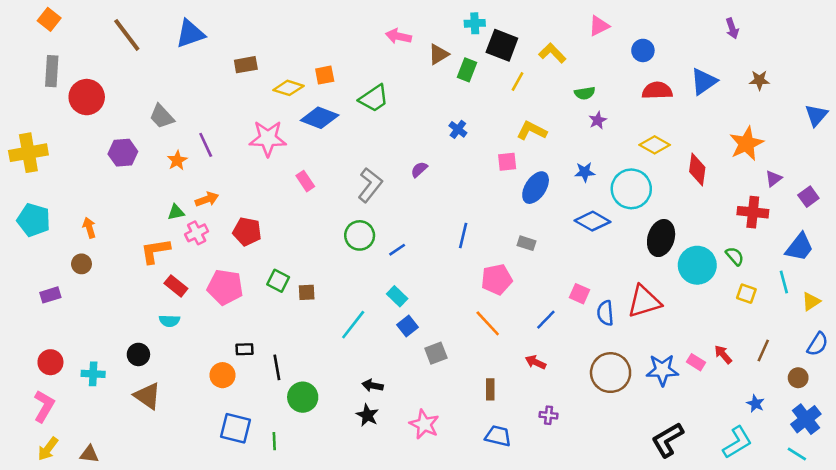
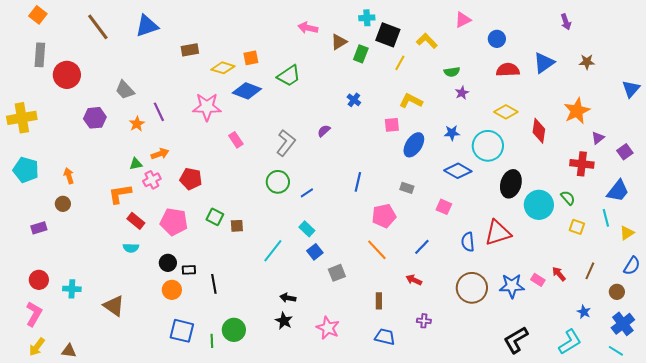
pink square: (580, 294) -> (444, 207), moved
black circle: (138, 354) -> (168, 263), moved
green circle: (303, 397) -> (234, 330), moved

